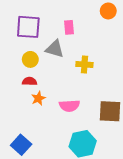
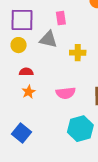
yellow circle: (30, 59) -> (19, 45), moved
orange star: (38, 98) -> (29, 92), moved

